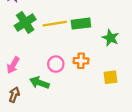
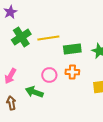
green rectangle: (81, 24) -> (72, 49), moved
brown arrow: (14, 95) -> (11, 103), turned -32

